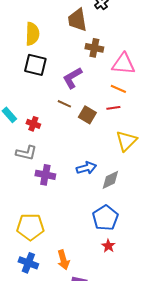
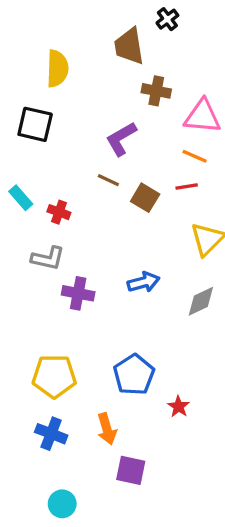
black square: (35, 65) -> (35, 124), moved
gray diamond: (110, 180) -> (201, 301), moved
blue pentagon: (105, 218) -> (134, 375), moved

